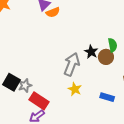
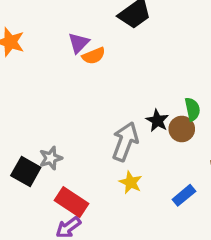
gray star: (25, 85) -> (51, 158), moved
blue rectangle: (107, 97) -> (184, 195), turned -56

